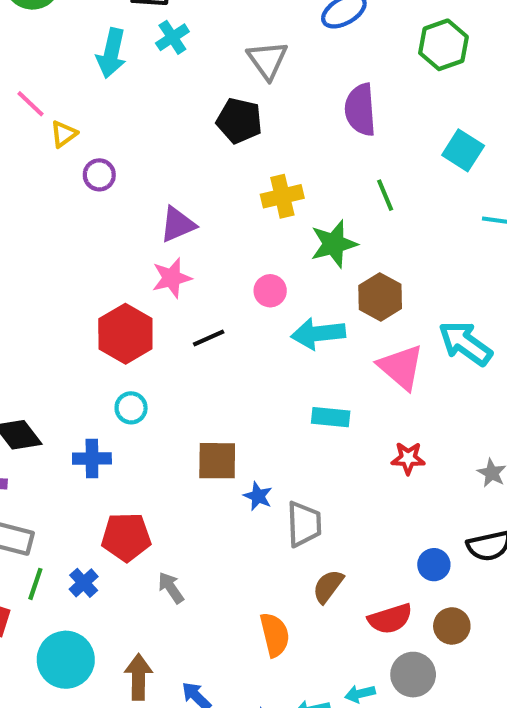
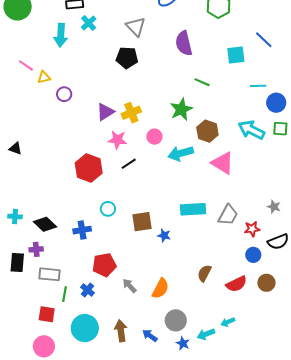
yellow triangle: (64, 134) -> (44, 77), turned 32
cyan square: (463, 150) -> (236, 55), turned -30
green line: (385, 195) -> (202, 82), turned -35
yellow cross: (282, 196) -> (131, 113), moved
pink star: (172, 278) -> (117, 140), moved, turned 30
cyan arrow: (465, 343) -> (251, 130), moved
cyan circle: (131, 408) -> (108, 209), moved
cyan rectangle: (331, 417) -> (193, 209), moved, size x1.4
red star: (408, 458) -> (252, 229), moved
gray trapezoid: (304, 524) -> (228, 215), moved, turned 40
orange semicircle: (275, 635) -> (161, 288), moved, turned 50
gray circle: (413, 675) -> (176, 320), moved

